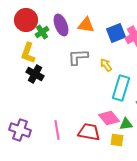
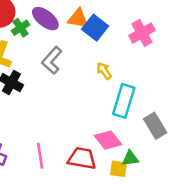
purple ellipse: (61, 25) -> (45, 19), turned -30
blue square: (116, 33) -> (95, 28), moved, turned -30
gray L-shape: (78, 57) -> (52, 60), moved, turned -45
green triangle: (126, 124) -> (130, 158), moved

